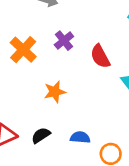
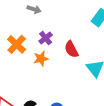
orange star: (55, 92) -> (41, 59), moved

